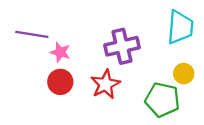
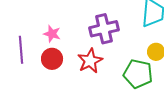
purple line: (32, 34) -> (21, 50), moved, turned 76

